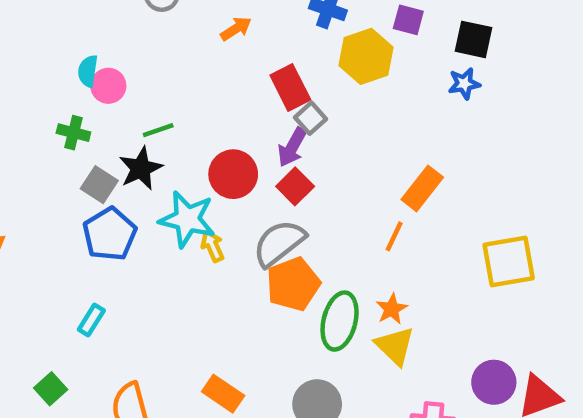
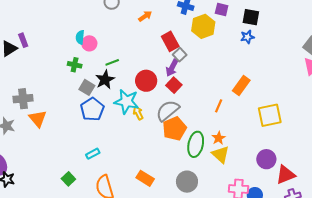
orange rectangle: (422, 188) -> (241, 86), moved
cyan rectangle: (91, 320) -> (93, 154), moved, turned 32
purple circle: (494, 382) -> (266, 159), moved

